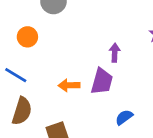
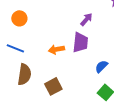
purple arrow: (115, 53) -> (86, 19), turned 48

